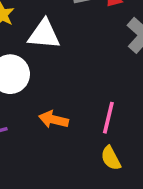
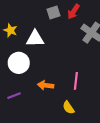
yellow semicircle: (111, 158) -> (68, 107), moved

